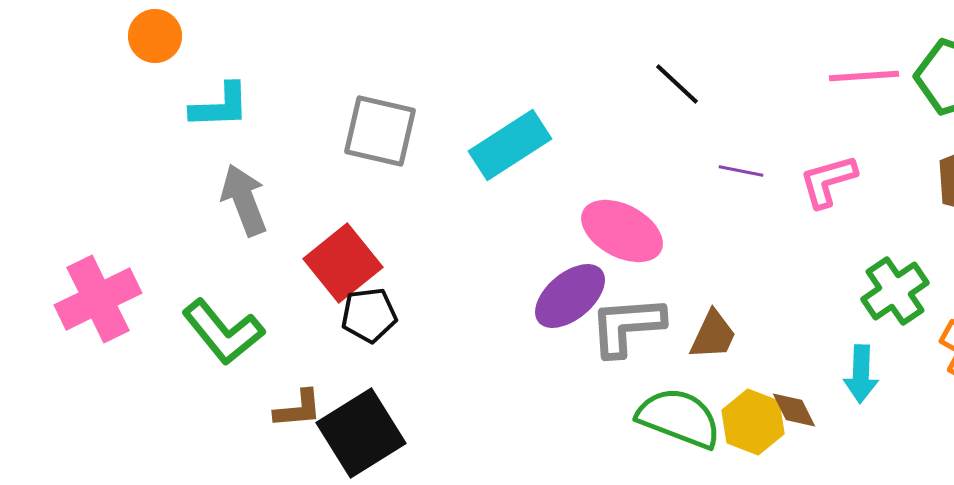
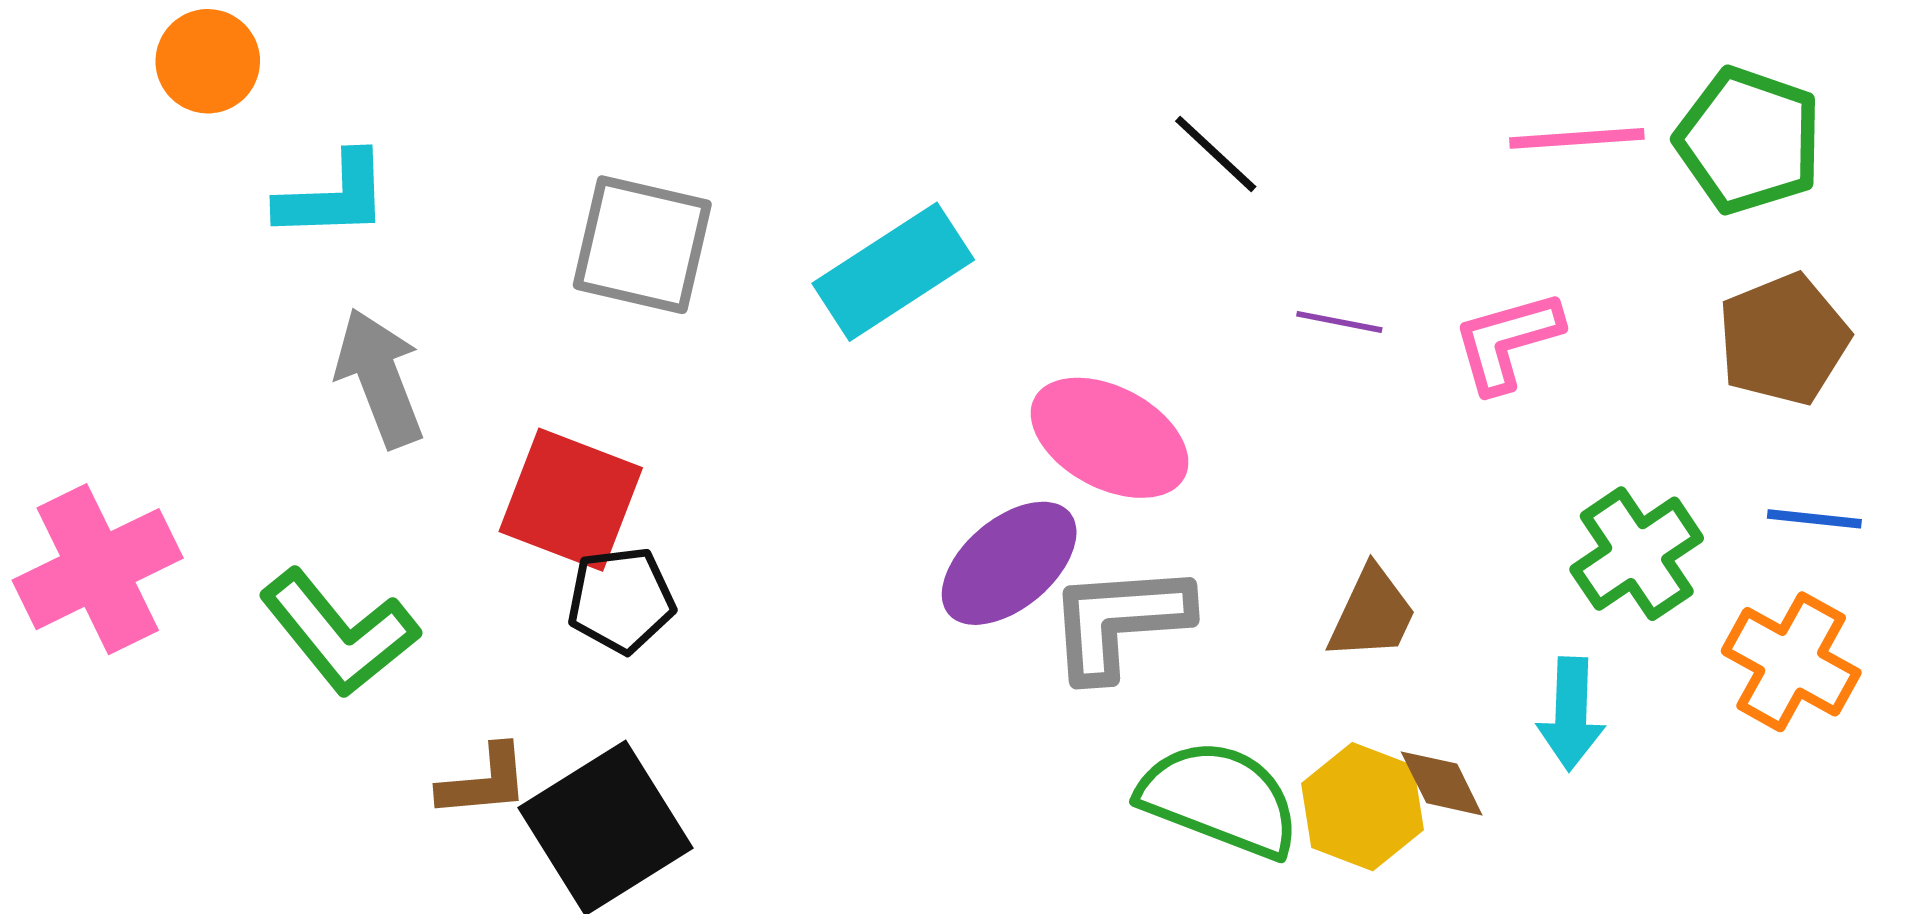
red square: (343, 263) -> (571, 500), turned -30
brown trapezoid: (713, 335) -> (1372, 614), moved

